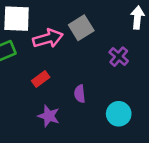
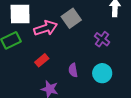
cyan circle: (119, 114) -> (102, 73), moved

